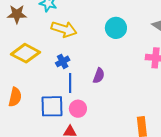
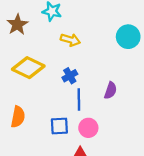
brown star: (17, 14) -> (17, 24), turned -30
yellow arrow: (64, 29) -> (70, 40), size x0.7
blue square: (52, 106) -> (59, 126), size x0.7

